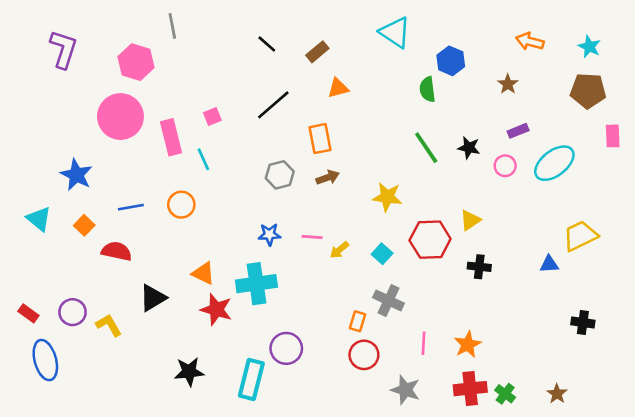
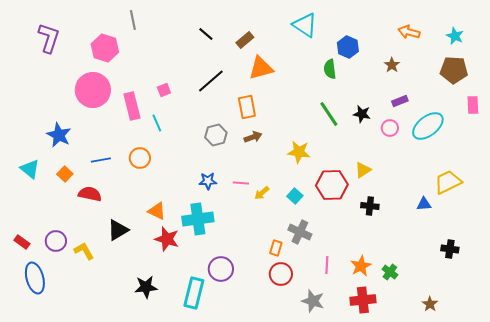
orange triangle: (338, 88) -> (261, 68), size x1.5
green cross: (505, 394) -> (390, 272), moved

